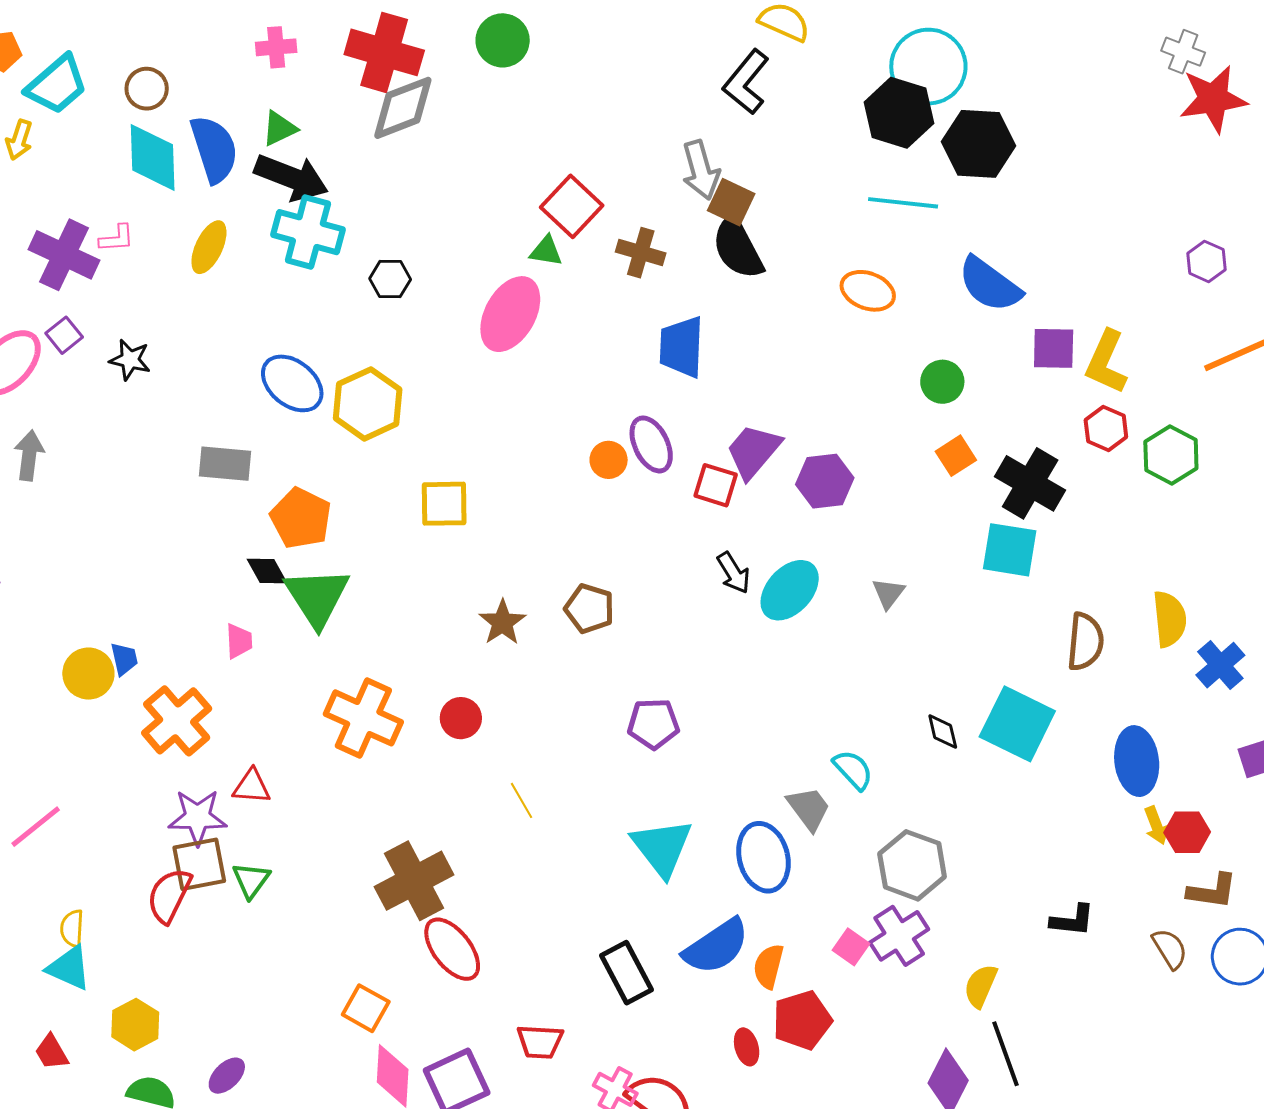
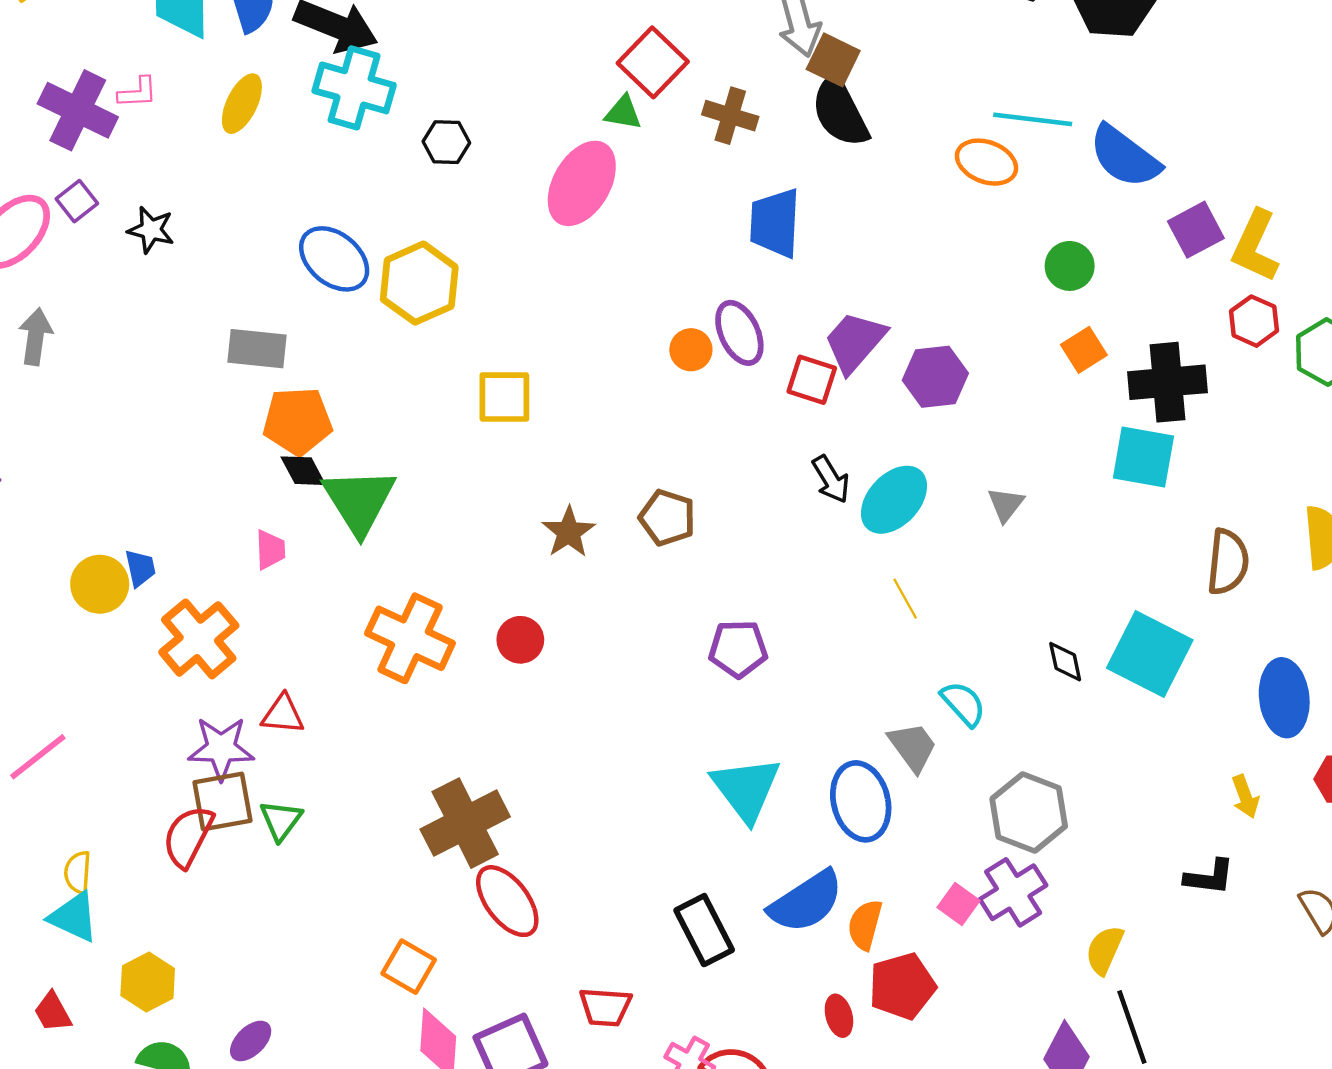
cyan line: (903, 203) -> (1033, 119), moved
purple square: (1054, 348) -> (1196, 230), turned -30
black cross: (1030, 483) -> (1167, 382), turned -36
orange pentagon: (301, 518) -> (298, 421), moved, turned -30
yellow line: (521, 800) -> (905, 599), moved
yellow arrow: (1156, 825) -> (1245, 797), moved

